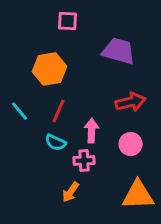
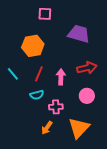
pink arrow: (92, 131) -> (61, 77), moved
cyan semicircle: (56, 143) -> (37, 95), turned -40
orange triangle: (138, 195) -> (79, 128), moved, turned -45

